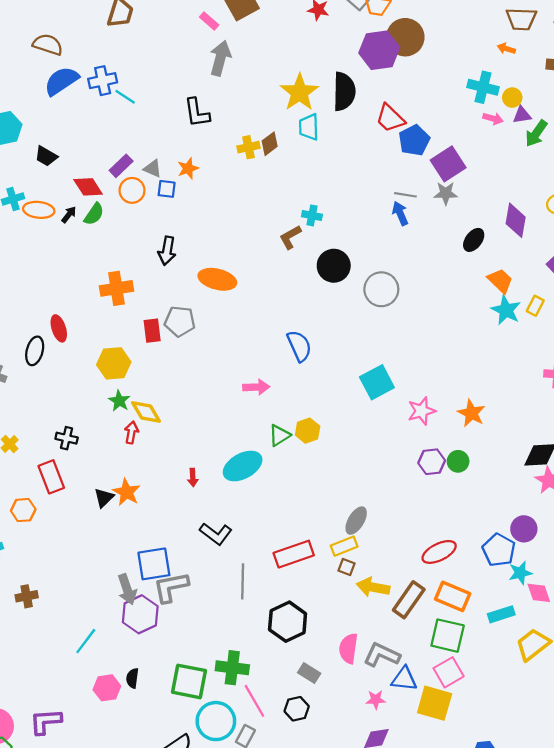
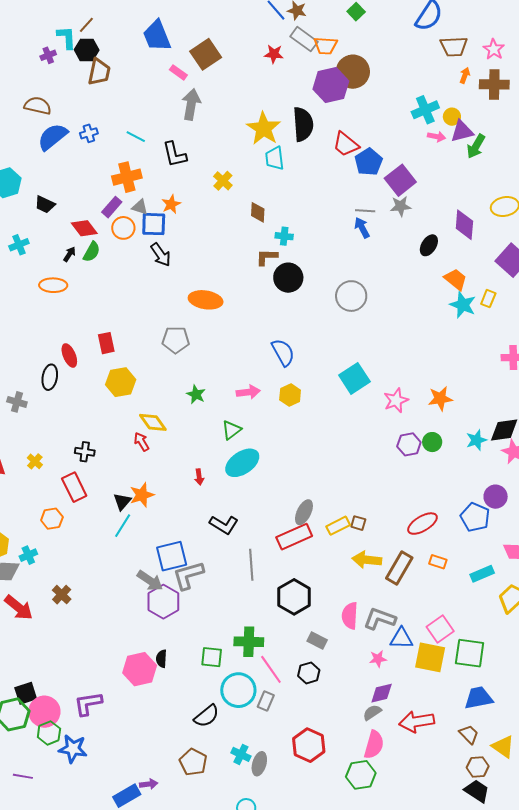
orange arrow: (506, 49) -> (465, 75), moved, turned 98
blue cross: (103, 81) -> (89, 133), size x0.7
cyan cross: (483, 87) -> (425, 110), turned -32
cyan line: (125, 97) -> (136, 137), moved
purple triangle: (522, 115) -> (462, 131), size x1.4
brown diamond: (270, 144) -> (258, 212), moved, turned -45
yellow cross: (249, 147) -> (223, 181), turned -30
blue square: (167, 189) -> (154, 224), size x1.5
orange ellipse: (39, 210) -> (53, 285), moved
brown L-shape: (290, 237) -> (267, 257), turned 35
black arrow: (167, 251) -> (161, 255), moved, turned -40
black circle: (334, 266) -> (288, 278), moved
orange cross: (116, 288) -> (127, 177), moved
red rectangle: (152, 331) -> (106, 343), moved
green star: (119, 401) -> (196, 394), moved
orange star: (471, 413) -> (440, 398), turned -30
yellow hexagon: (308, 431) -> (290, 395), moved
red arrow: (131, 432) -> (141, 442), turned -36
green triangle: (279, 435) -> (232, 430), moved
orange star: (126, 492) -> (142, 495), turned 30
gray ellipse: (356, 521) -> (304, 512), moved
brown square: (346, 567) -> (358, 523), moved
cyan star: (520, 573) -> (476, 440), moved
gray arrow: (127, 589) -> (150, 581), turned -32
brown cross: (27, 596) -> (62, 595), turned -30
orange rectangle: (453, 596) -> (438, 562), size x0.6
green square: (448, 636) -> (470, 653), moved
cyan line: (86, 641) -> (123, 526), moved
green square: (189, 681) -> (212, 657), size x0.7
pink hexagon: (107, 688) -> (140, 669), size x1.4

